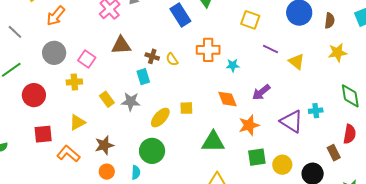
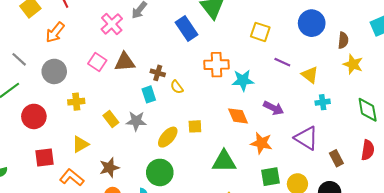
brown semicircle: (330, 21) -> (343, 40), moved
gray line: (15, 32) -> (19, 59), moved
yellow star: (337, 53) -> (353, 64), turned 30
pink square: (87, 59) -> (97, 62), moved
yellow semicircle: (172, 59) -> (177, 87), moved
cyan star: (233, 65) -> (243, 80), size x1.5
purple arrow: (261, 92) -> (274, 108), turned -114
cyan cross: (316, 111) -> (323, 102), moved
orange star: (249, 125) -> (261, 143), turned 30
brown rectangle: (334, 153) -> (336, 158), moved

